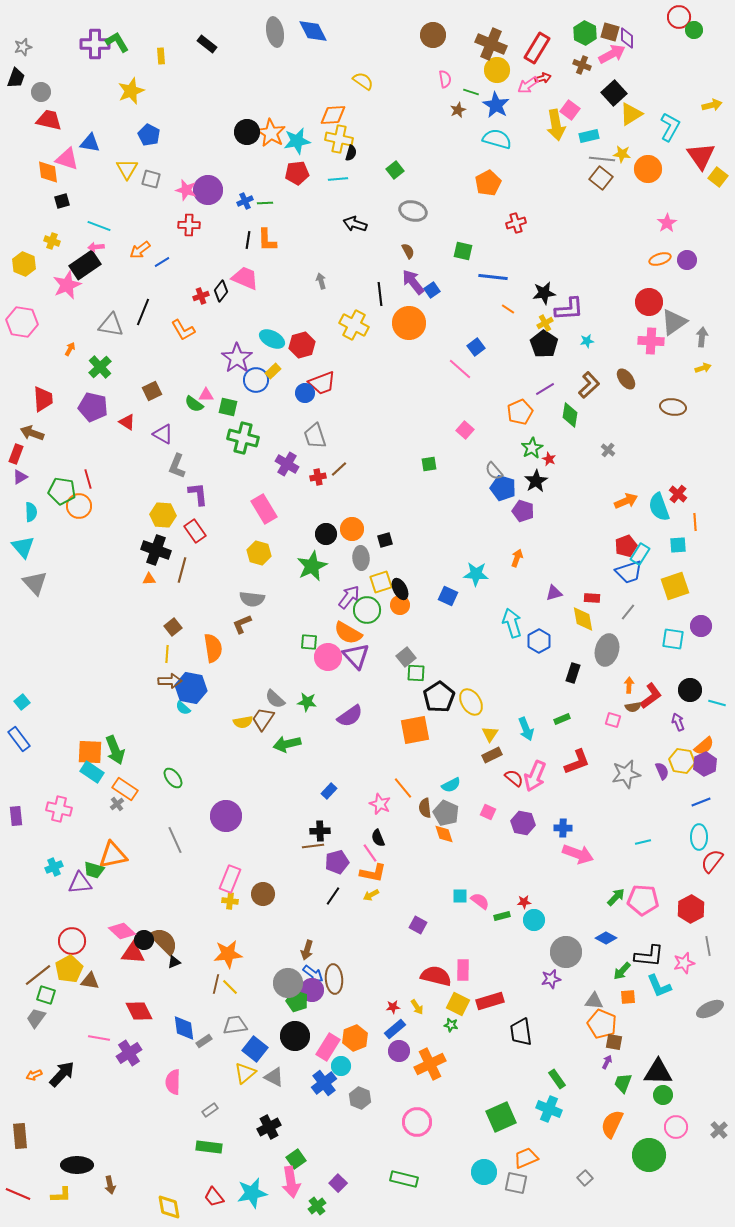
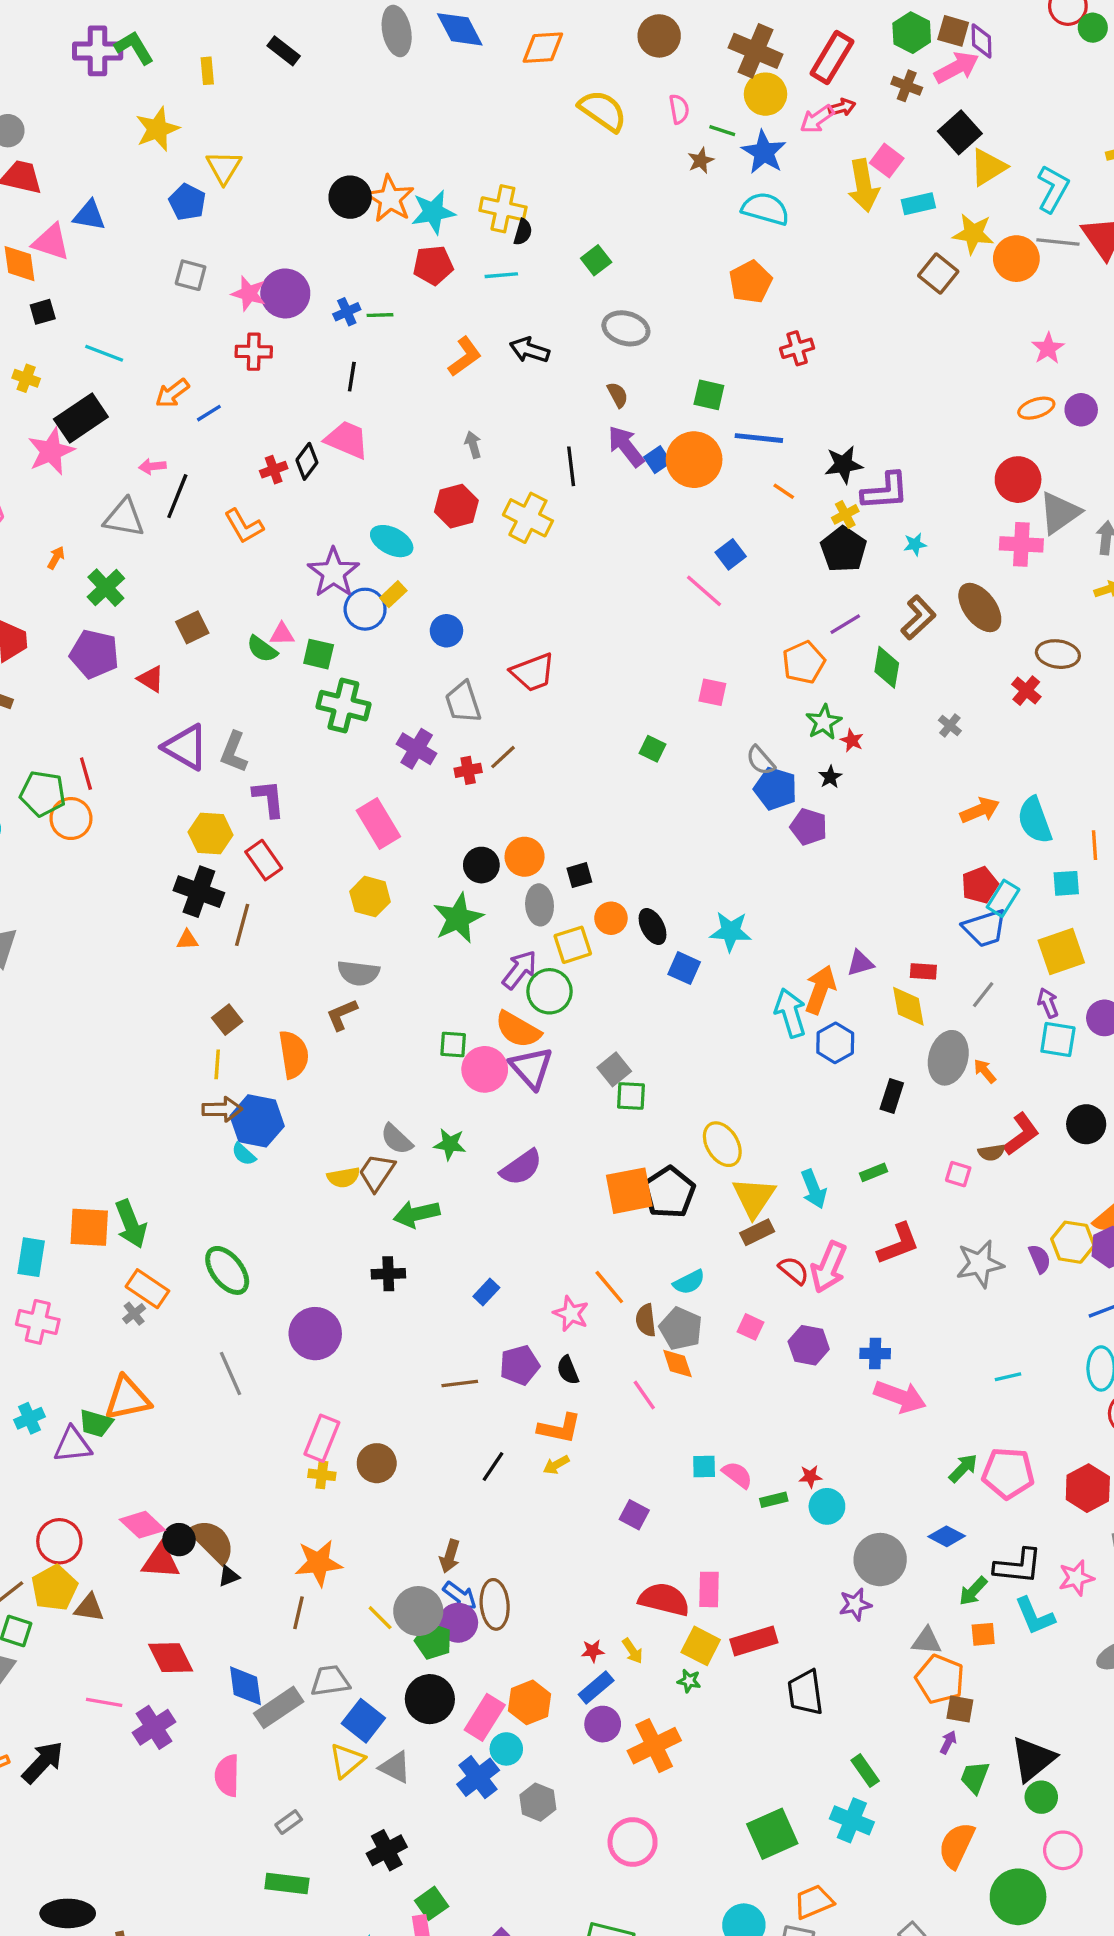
yellow semicircle: (363, 81) -> (603, 111), moved, size x1.4
orange diamond: (333, 115) -> (543, 48), moved
yellow star: (622, 154) -> (973, 234), size x1.4
gray line: (602, 159) -> (1058, 242), moved
yellow triangle: (127, 169) -> (224, 167), moved
orange L-shape: (267, 240) -> (465, 357), moved, turned -125
pink arrow: (96, 247) -> (152, 466), moved
orange circle: (409, 323) -> (694, 460), moved
red hexagon: (302, 345) -> (456, 506), moved
brown ellipse: (626, 379) -> (980, 608), size x1.4
red trapezoid: (322, 383) -> (533, 672), moved
pink square: (465, 430) -> (712, 692), turned -30
purple triangle: (163, 434) -> (186, 747), moved, size x1.4
green square: (429, 464) -> (653, 749), turned 35
black star: (536, 481) -> (830, 777), size x0.6
red cross: (678, 494) -> (1026, 691), moved
orange arrow: (517, 558) -> (820, 990), moved, size x1.6
black ellipse: (400, 589) -> (653, 927), moved
orange circle: (400, 605) -> (611, 918), moved
orange arrow: (629, 685) -> (985, 1071), moved, turned -42
black pentagon: (439, 697) -> (669, 1192), moved
purple arrow: (678, 722) -> (1048, 1003), moved
yellow triangle: (490, 734) -> (754, 1197), size x1.6
cyan rectangle: (92, 772) -> (31, 1257), moved, turned 65
green ellipse: (173, 778) -> (227, 1270), size x1.4
black cross: (320, 831) -> (388, 1274), moved
pink line: (370, 853) -> (644, 1395), moved
purple pentagon: (337, 862) -> (520, 1365), moved
yellow line: (230, 987) -> (380, 1618), moved
gray rectangle: (204, 1041) -> (279, 1707), size x1.8
black triangle: (658, 1072) -> (1033, 1759), turned -40

